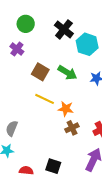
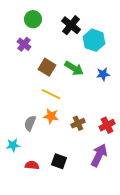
orange star: (66, 109) -> (51, 116), moved
gray semicircle: (12, 128) -> (30, 123), moved

